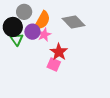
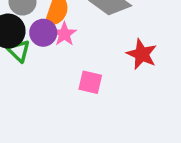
red star: (59, 52) -> (142, 54), moved

